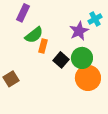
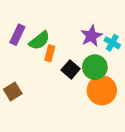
purple rectangle: (23, 13) -> (17, 35), moved
cyan cross: (95, 19) -> (112, 43), moved, turned -32

